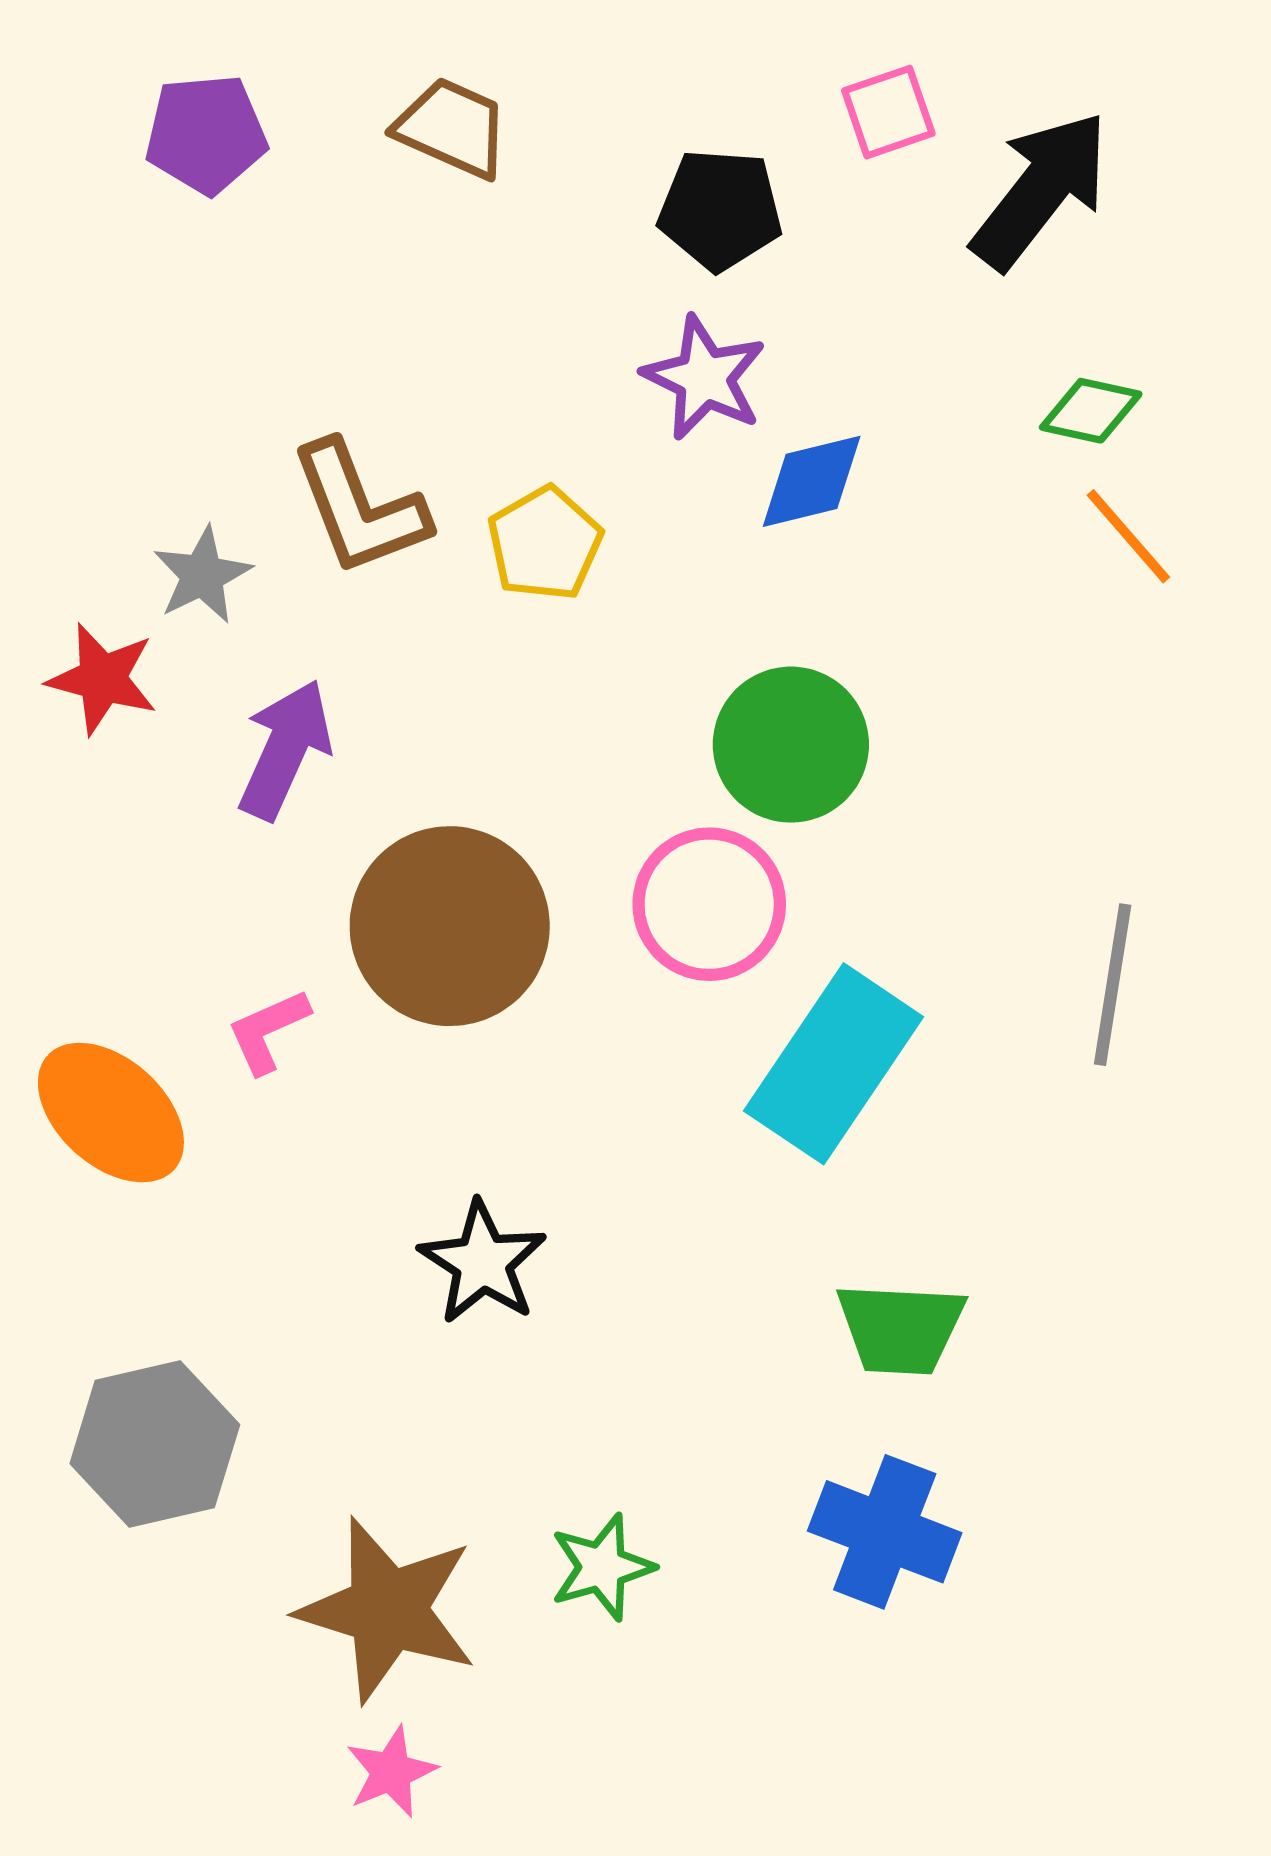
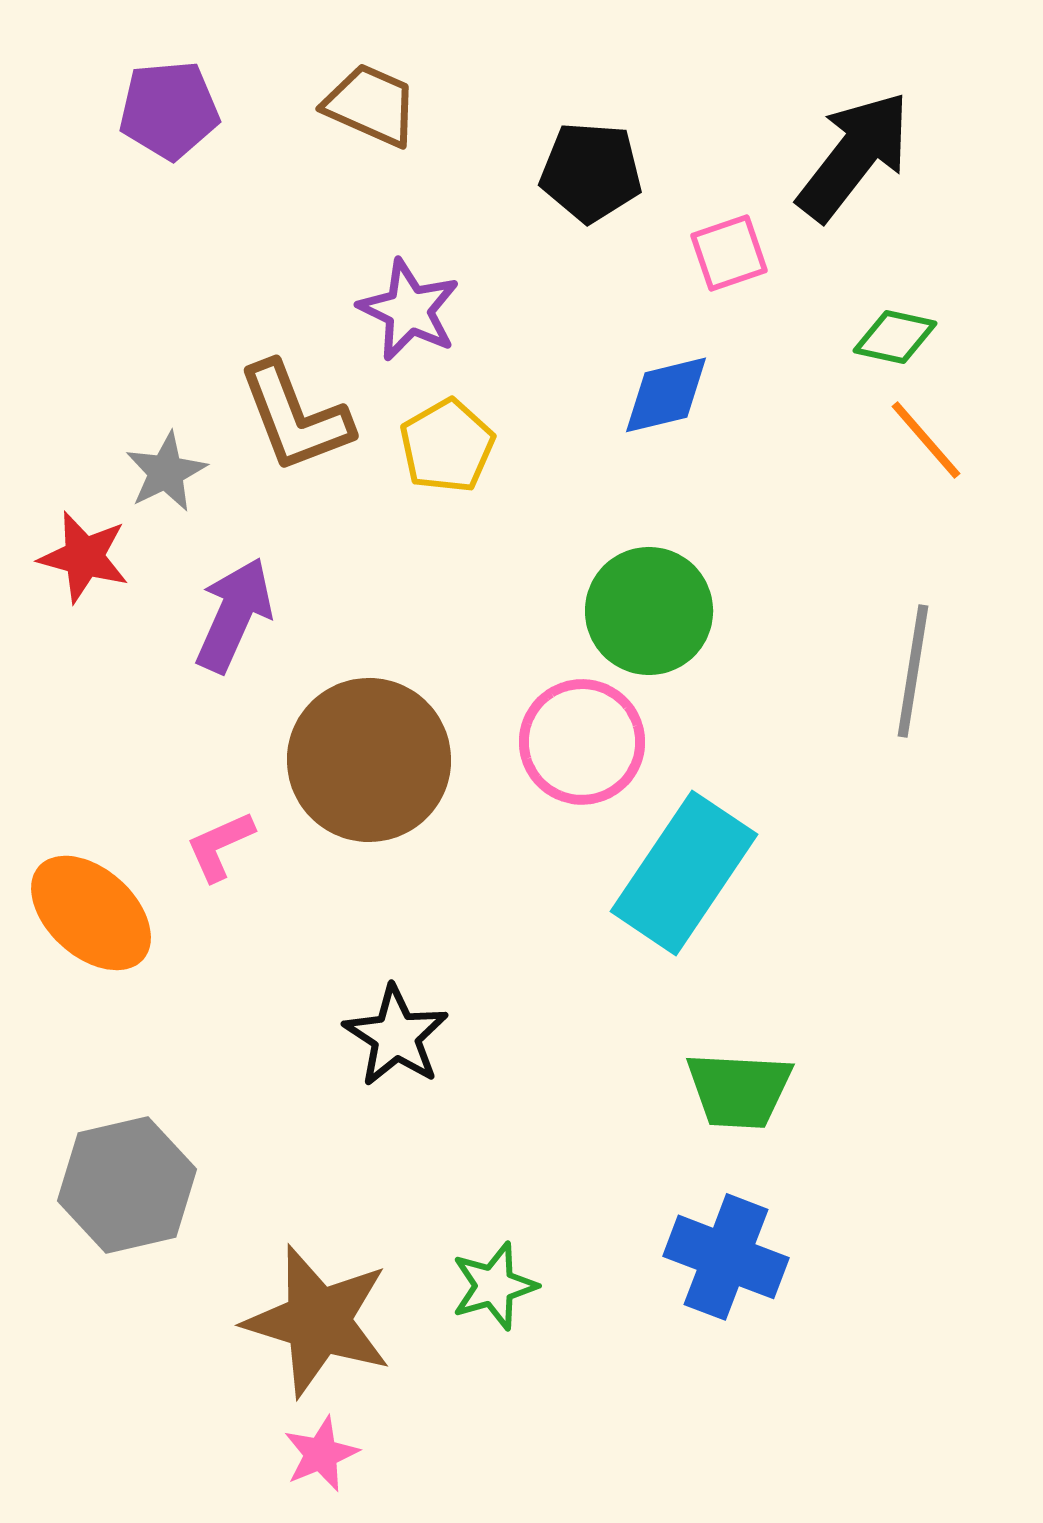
pink square: (888, 112) -> (729, 253), moved
purple star: (704, 378) -> (409, 310), moved
gray line: (1113, 985) -> (913, 671), moved

